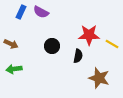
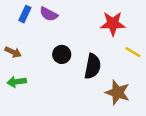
red star: (89, 35) -> (113, 24), moved
black semicircle: (78, 56) -> (93, 66), size x1.5

